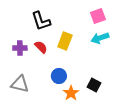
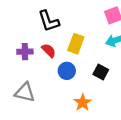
blue circle: (59, 76) -> (67, 71), moved
black square: (94, 85) -> (101, 72), moved

